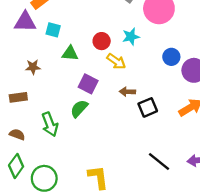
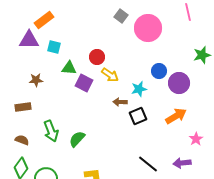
cyan star: (131, 37) -> (139, 89), moved
purple square: (88, 84) -> (84, 83), moved
green semicircle: (79, 109) -> (77, 139), moved

